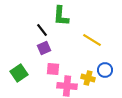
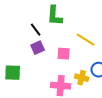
pink square: (53, 69) -> (64, 54), moved
green square: (19, 73) -> (13, 73), turned 36

